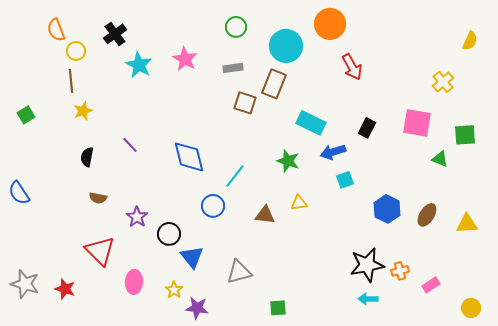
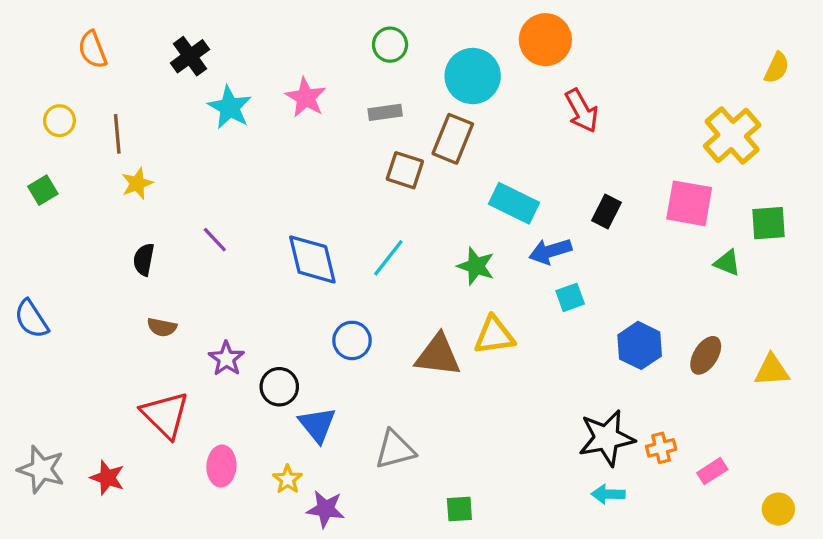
yellow circle: (76, 51) -> (59, 121), moved
yellow cross: (443, 82) -> (732, 136), size x1.6
cyan line: (235, 176) -> (388, 258), moved
yellow triangle: (299, 203) -> (494, 335), size x1.5
brown triangle: (265, 215) -> (438, 355), size x1.4

